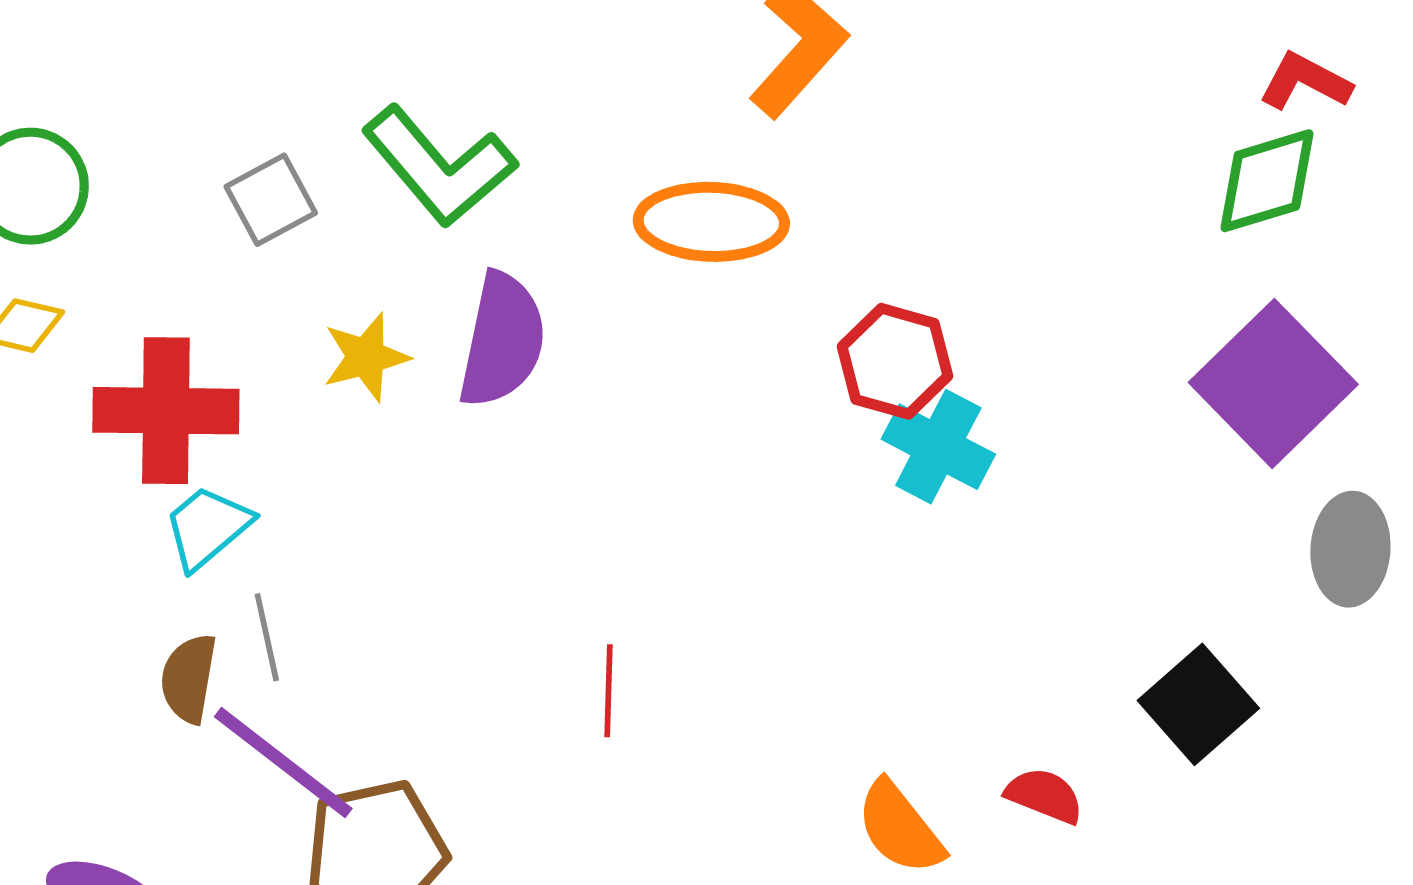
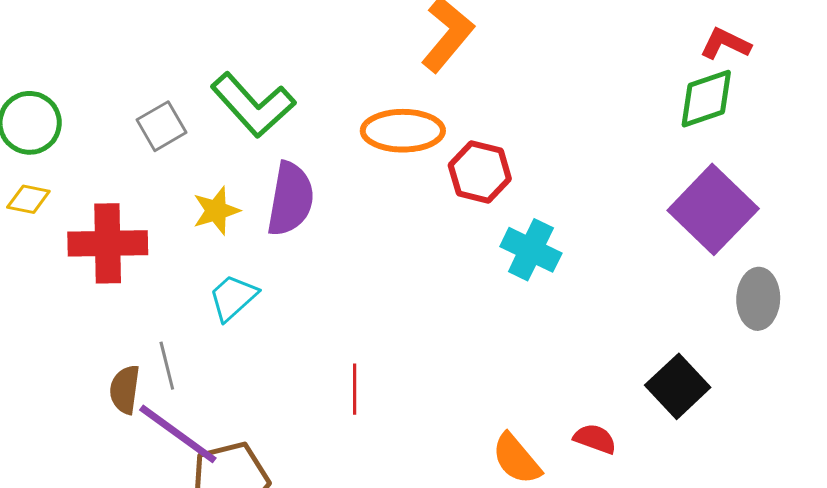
red hexagon: (895, 361) -> (480, 172), moved
cyan trapezoid: (207, 527) -> (233, 297), moved

